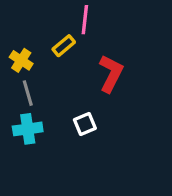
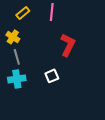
yellow rectangle: (64, 46) -> (23, 13), moved

